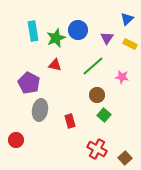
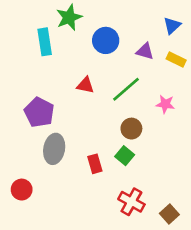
green star: (56, 38) -> (69, 17), moved
purple triangle: (107, 38) -> (145, 51), turned -48
red triangle: (55, 65) -> (85, 85), moved
green square: (104, 115) -> (125, 156), moved

